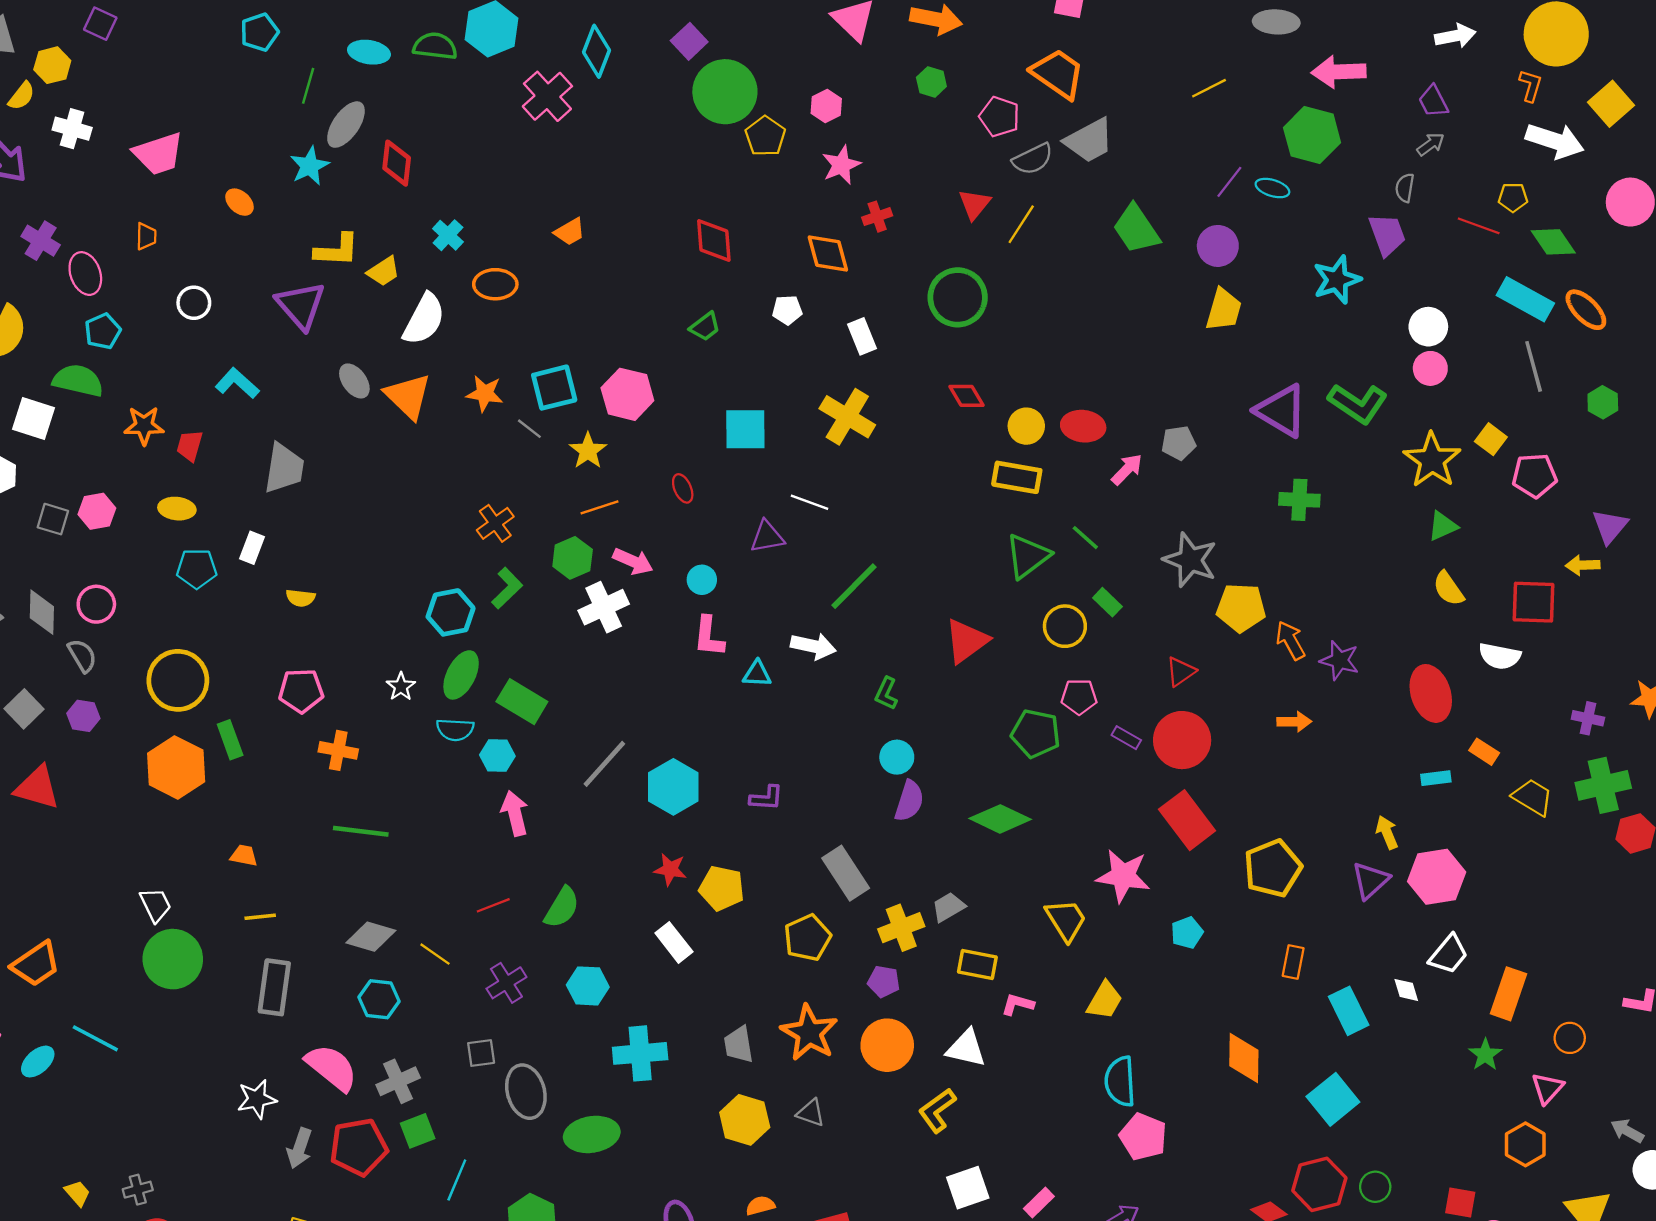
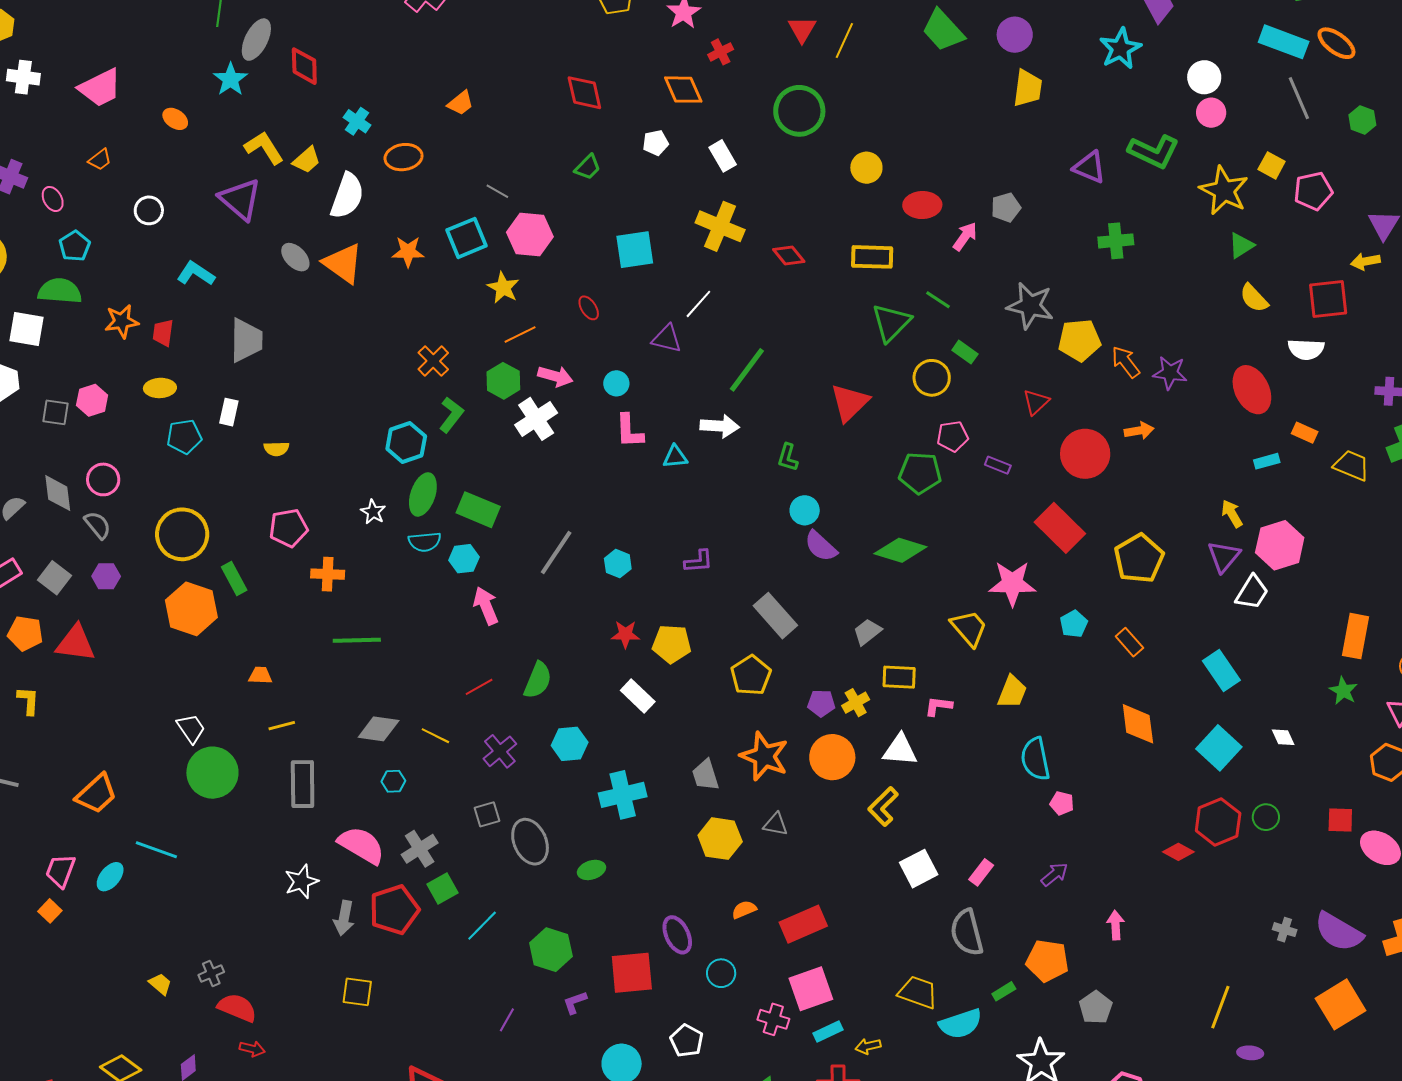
orange trapezoid: (146, 236) -> (100, 160), turned 60
yellow L-shape: (337, 250) -> (264, 148), turned -117
pink ellipse: (85, 274) -> (53, 199), size x0.7
red diamond: (966, 396) -> (789, 256), moved
purple triangle: (1281, 411) -> (1089, 167), size x0.7
yellow circle: (1026, 426) -> (866, 168), moved
gray line: (529, 429) -> (497, 191), moved
white line: (809, 502) -> (698, 304), turned -60
purple triangle: (767, 537) -> (667, 339), turned 32
red circle: (1182, 740) -> (1085, 454), moved
cyan hexagon: (673, 787) -> (618, 564), size x0.6
purple semicircle: (909, 801) -> (821, 546), turned 123
yellow cross: (901, 928) -> (856, 703), moved, size x0.7
white trapezoid: (1449, 954) -> (1252, 592), moved
orange rectangle: (1293, 962) -> (1129, 642), moved, turned -44
white diamond: (1406, 990) -> (1283, 737), moved
cyan hexagon: (379, 999) -> (393, 781), size x0.7
green ellipse: (592, 1134) -> (591, 870), size x0.6
pink pentagon: (1143, 1137) -> (1062, 803), size x0.6
cyan line: (457, 1180) -> (482, 926), turned 30

